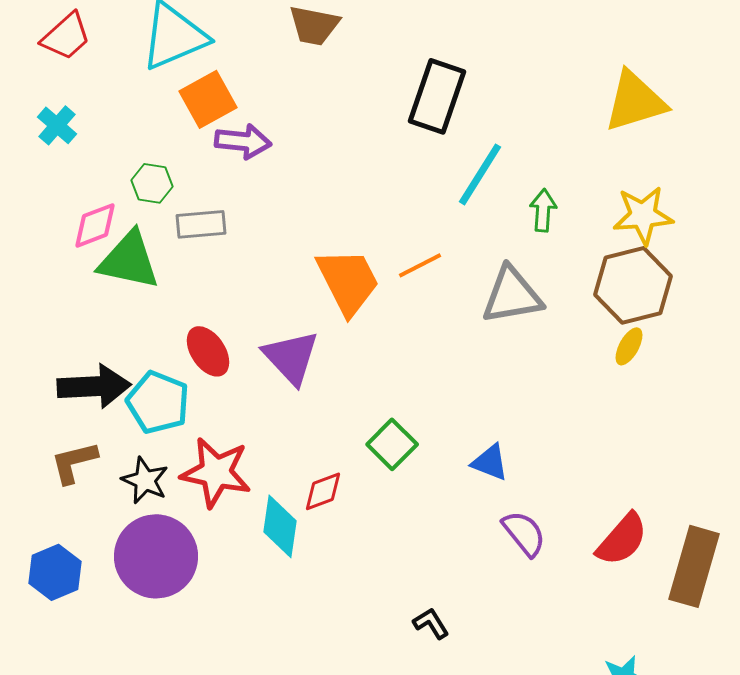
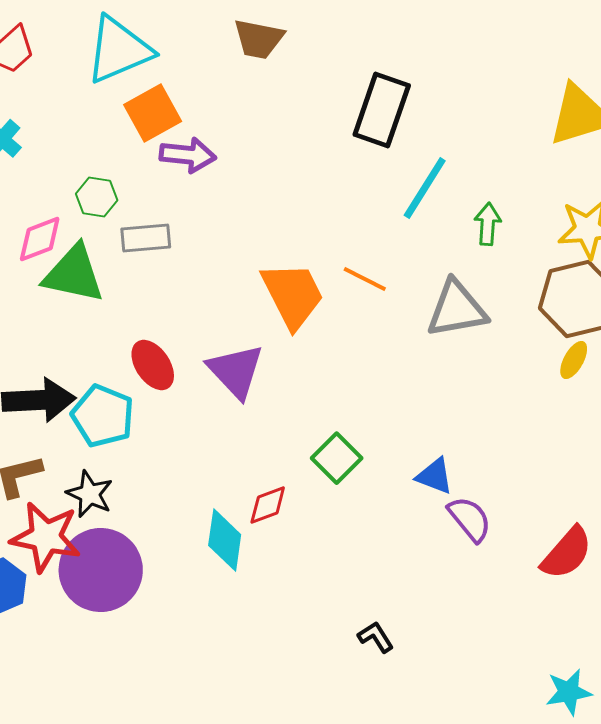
orange line: (420, 265) -> (365, 279), turned 54
red star: (216, 472) -> (46, 537), moved
purple semicircle: (524, 533) -> (470, 519), moved

